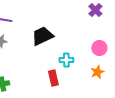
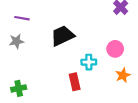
pink circle: (99, 48) -> (115, 49), moved

